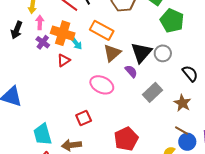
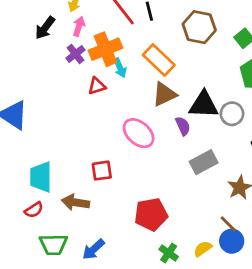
orange cross: (63, 33) -> (105, 49), turned 35
black triangle: (141, 53) -> (204, 105), turned 35

